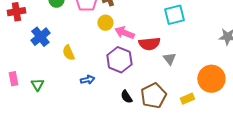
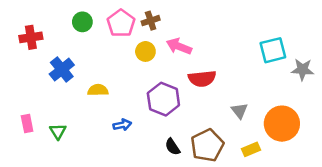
cyan square: (174, 15) -> (273, 50), moved
pink arrow: (124, 33) -> (179, 46), moved
yellow semicircle: (68, 53) -> (98, 90), turned 112
gray triangle: (169, 59) -> (239, 111), moved

